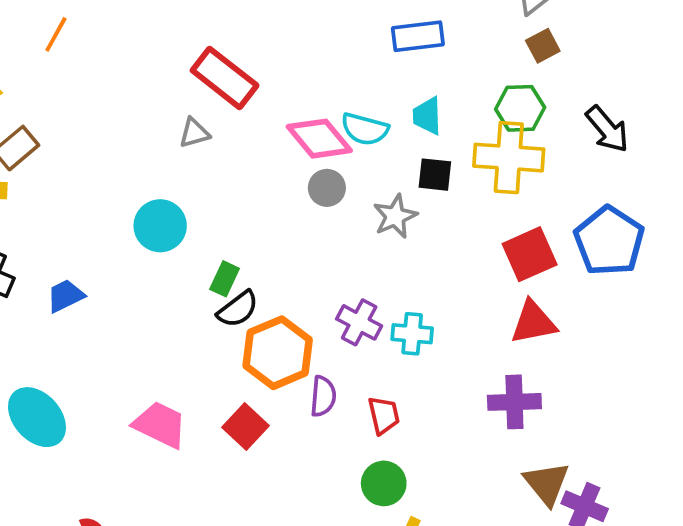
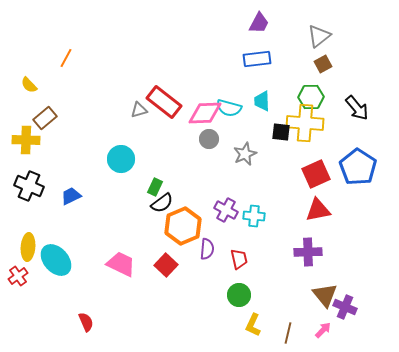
red rectangle: (225, 78) -> (164, 102), moved
pink diamond: (319, 139) -> (205, 113), turned -52
black square: (435, 175) -> (281, 132), moved

